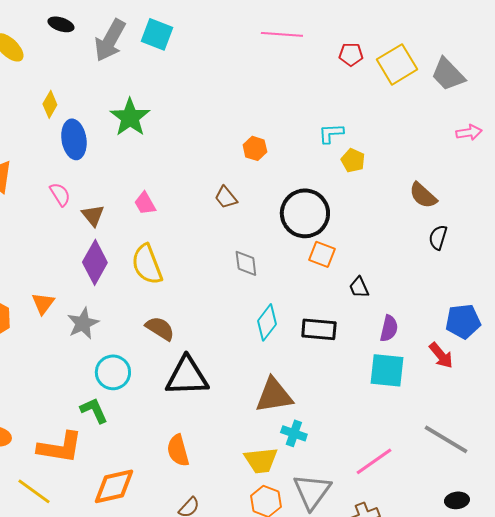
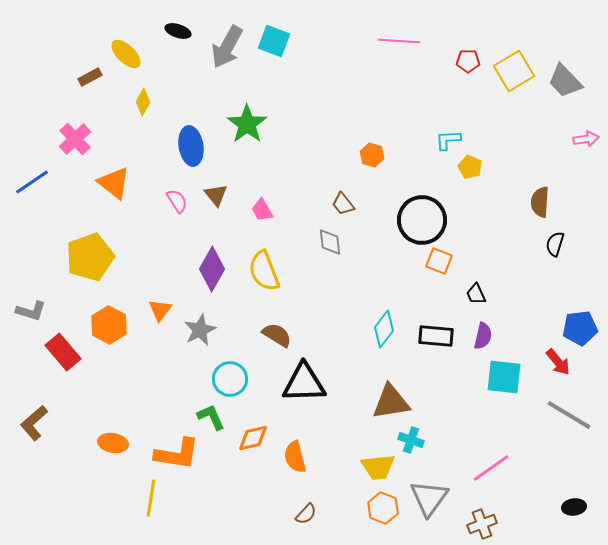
yellow diamond: (50, 104) -> (143, 102), moved
brown semicircle: (423, 195) -> (540, 202), turned 52
brown triangle: (93, 215) -> (216, 195), moved
gray diamond: (246, 263) -> (330, 242), moved
purple semicircle: (389, 328) -> (483, 336), moved
gray line: (446, 439) -> (569, 415), moved
orange diamond: (114, 486) -> (253, 438), moved, size x0.7
yellow line: (34, 491) -> (151, 498), turned 63

